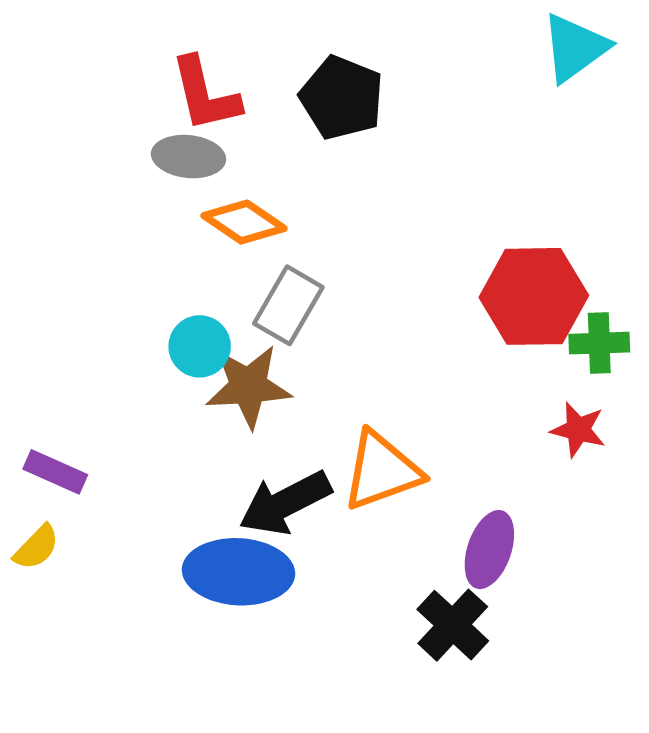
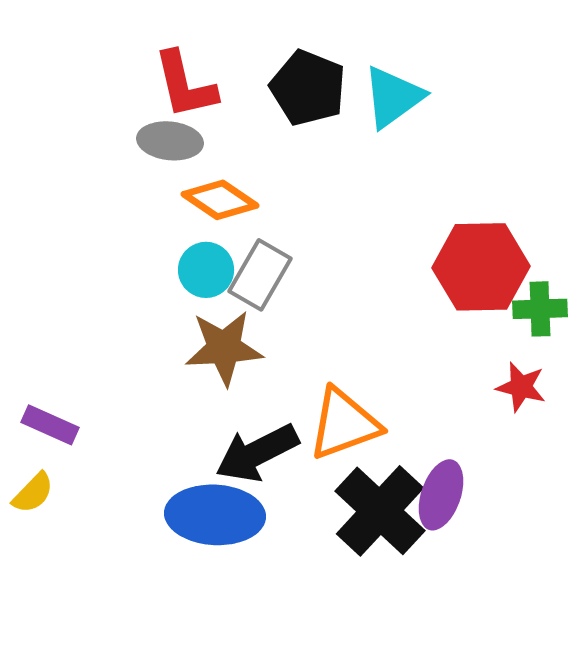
cyan triangle: (575, 48) -> (393, 97), moved
cyan circle: (200, 346) -> (206, 270), moved
black cross: (453, 625) -> (380, 511), moved, size x1.4

